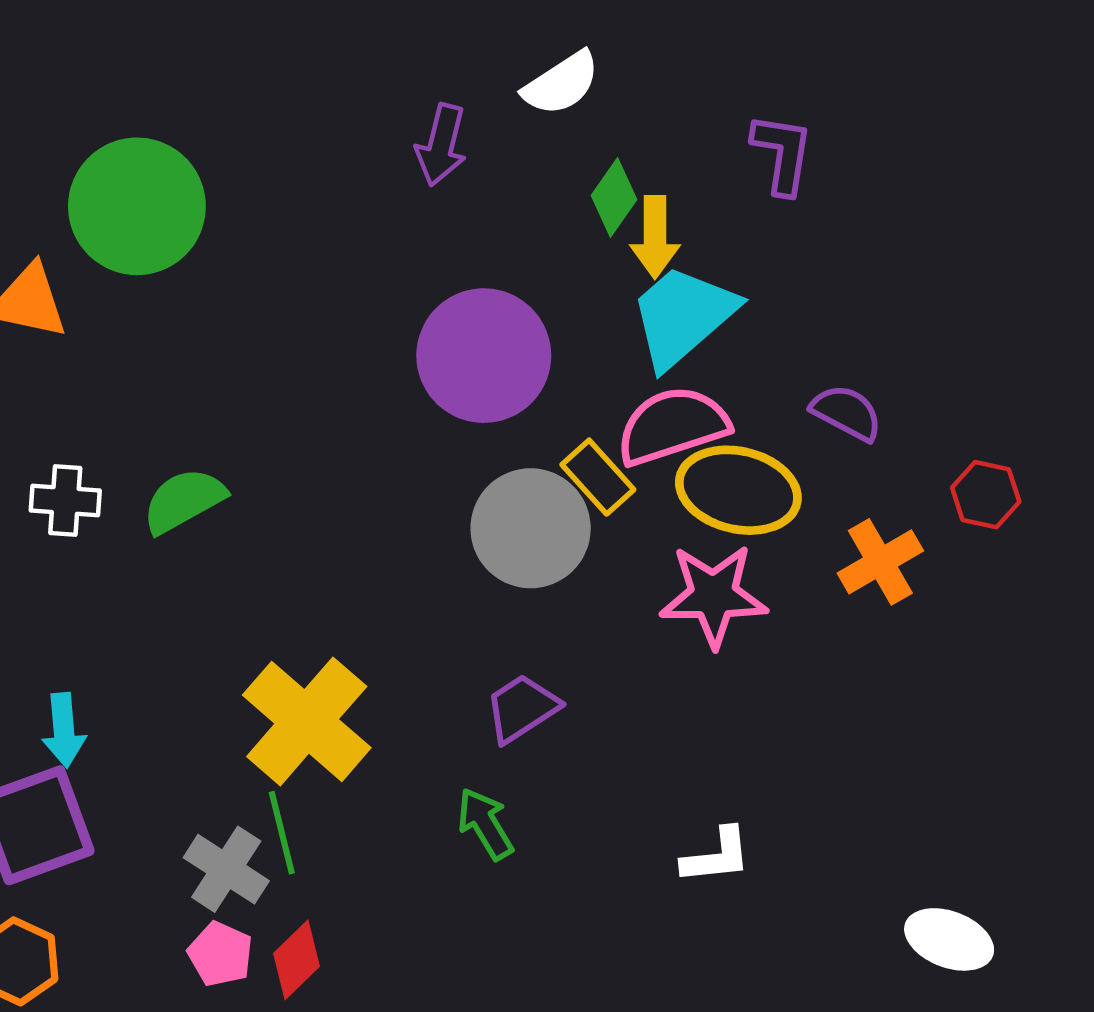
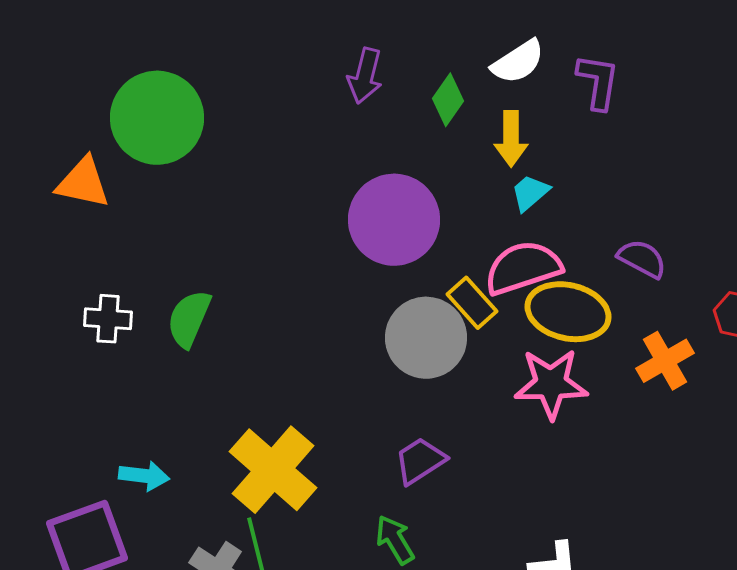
white semicircle: (561, 83) -> (518, 62), moved
green diamond: (614, 198) -> (448, 100), moved
cyan trapezoid: (683, 316) -> (530, 193), size x0.5
green semicircle: (184, 500) -> (189, 319), turned -38
cyan arrow: (64, 730) -> (144, 476), moved, turned -78

